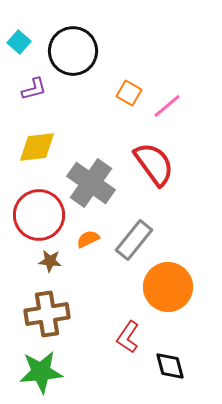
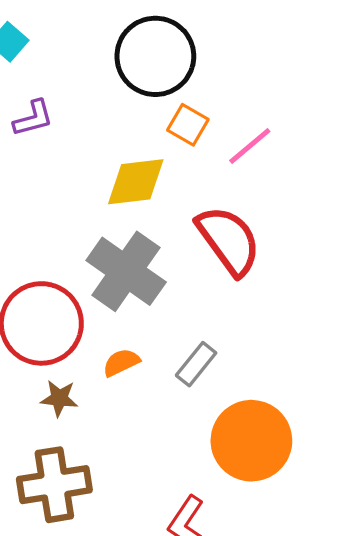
black circle: (73, 51) -> (155, 56), moved
yellow diamond: (37, 147) -> (136, 182), moved
gray rectangle: (134, 240) -> (196, 364), size x0.7

